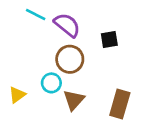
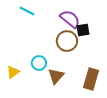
purple semicircle: (67, 25) -> (70, 19), moved
brown circle: (70, 59) -> (67, 41), moved

